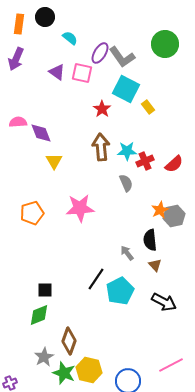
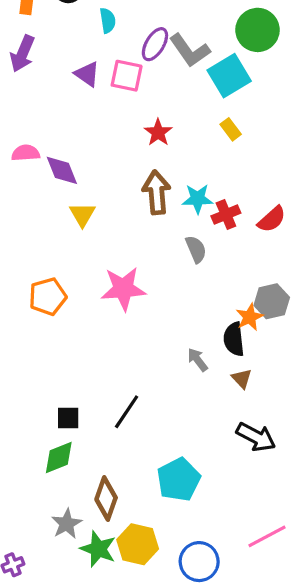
cyan semicircle: (70, 38) -> (108, 20), turned 42
cyan square: (126, 89) -> (229, 76), moved, turned 32
orange star: (160, 210) -> (250, 317), moved
black line: (96, 279) -> (127, 412), moved
cyan pentagon: (120, 291) -> (179, 480), moved

